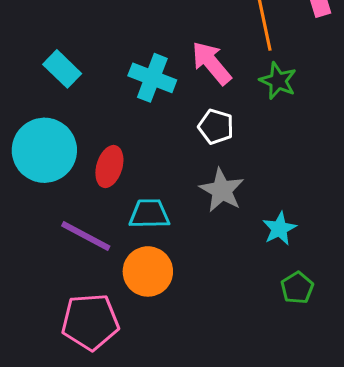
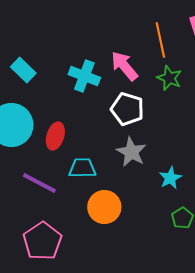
white pentagon: (216, 127) -> (127, 109), size x1.4
orange circle: (148, 271) -> (104, 207), moved
pink pentagon: (90, 322) -> (42, 241), turned -30

